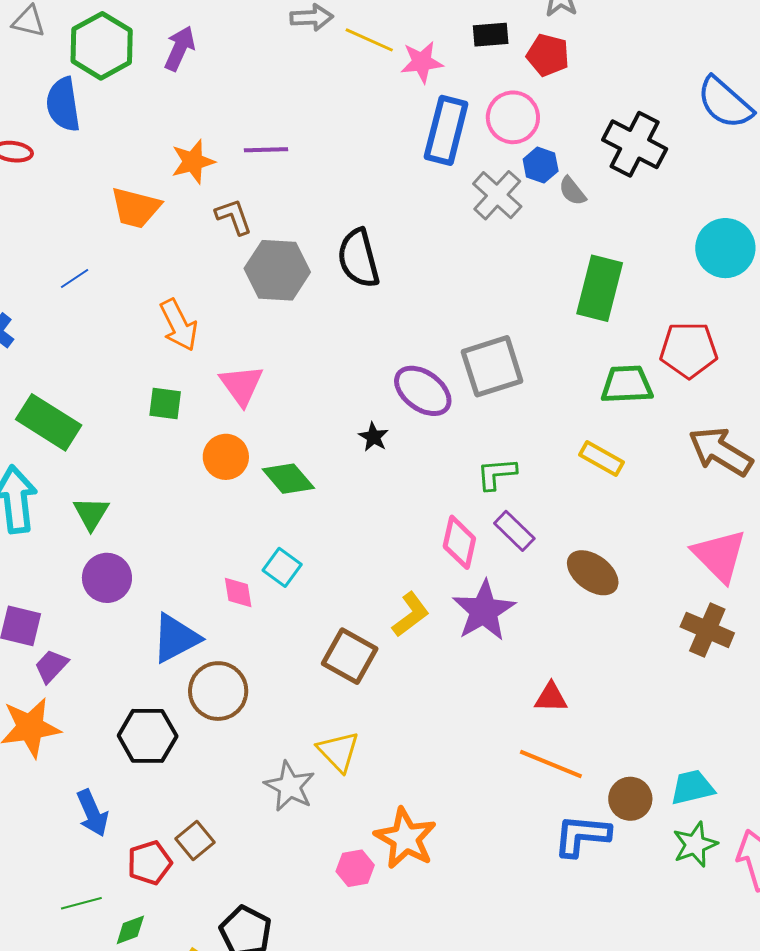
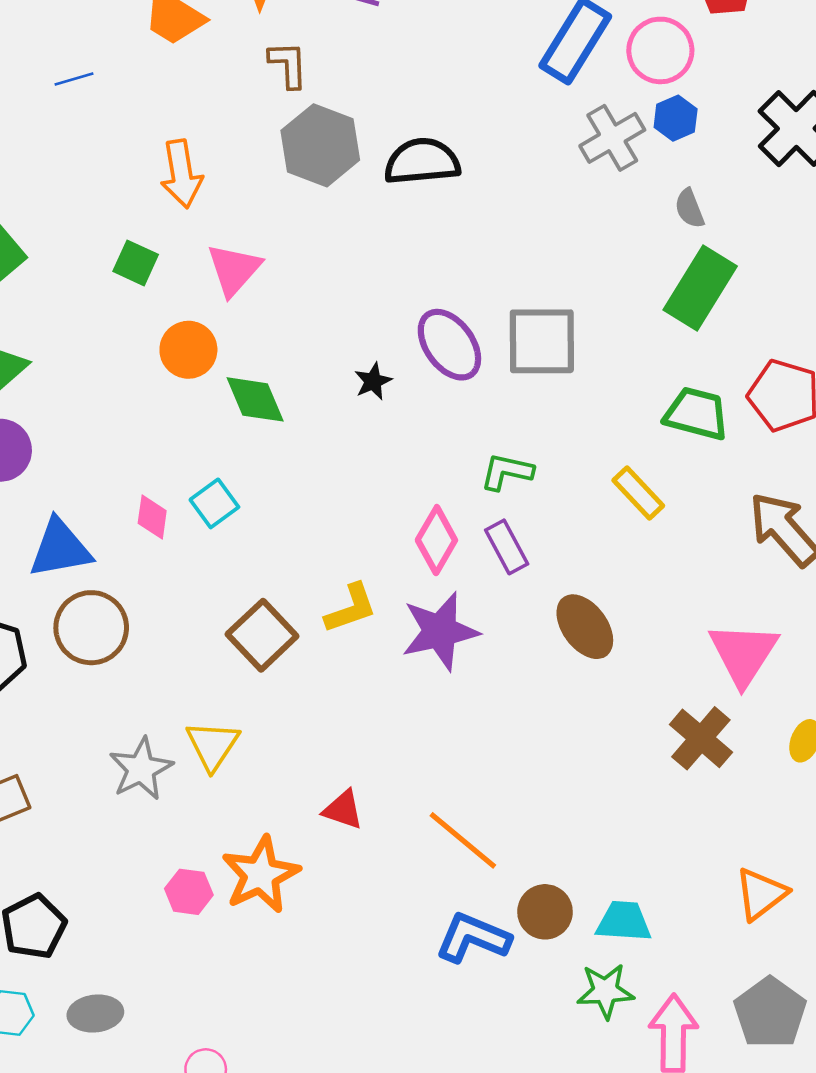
gray semicircle: (572, 191) -> (689, 208), moved
black semicircle: (358, 258) -> (422, 161), turned 82
red triangle: (551, 697) -> (343, 810), moved

